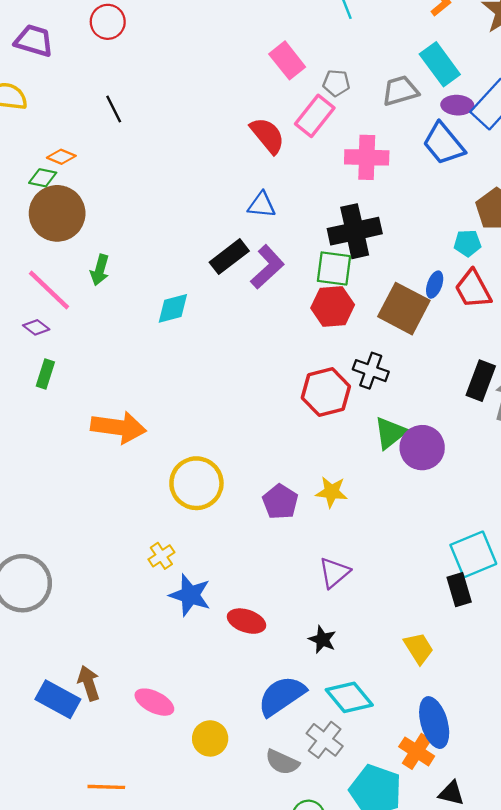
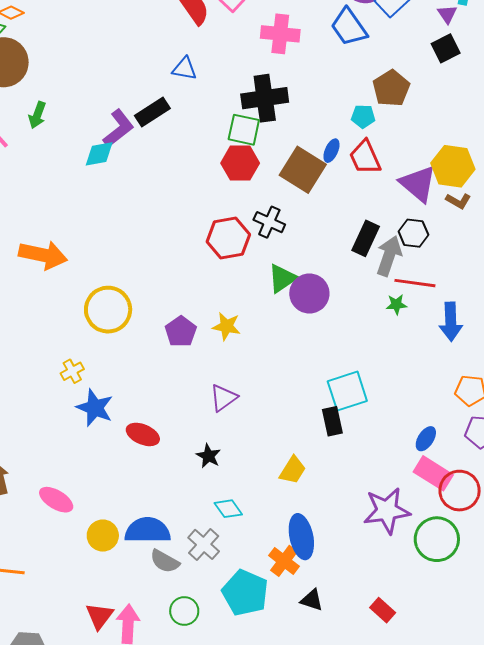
purple L-shape: (267, 267) -> (118, 128), moved
yellow trapezoid: (419, 648) -> (293, 470), turned 60
blue semicircle: (282, 696) -> (148, 530), moved, turned 30
cyan diamond: (349, 697) -> (228, 509), size x0.7

